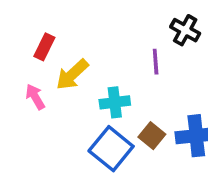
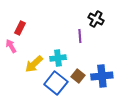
yellow arrow: (72, 75) -> (34, 64), moved
pink arrow: (35, 97) -> (11, 46), moved

